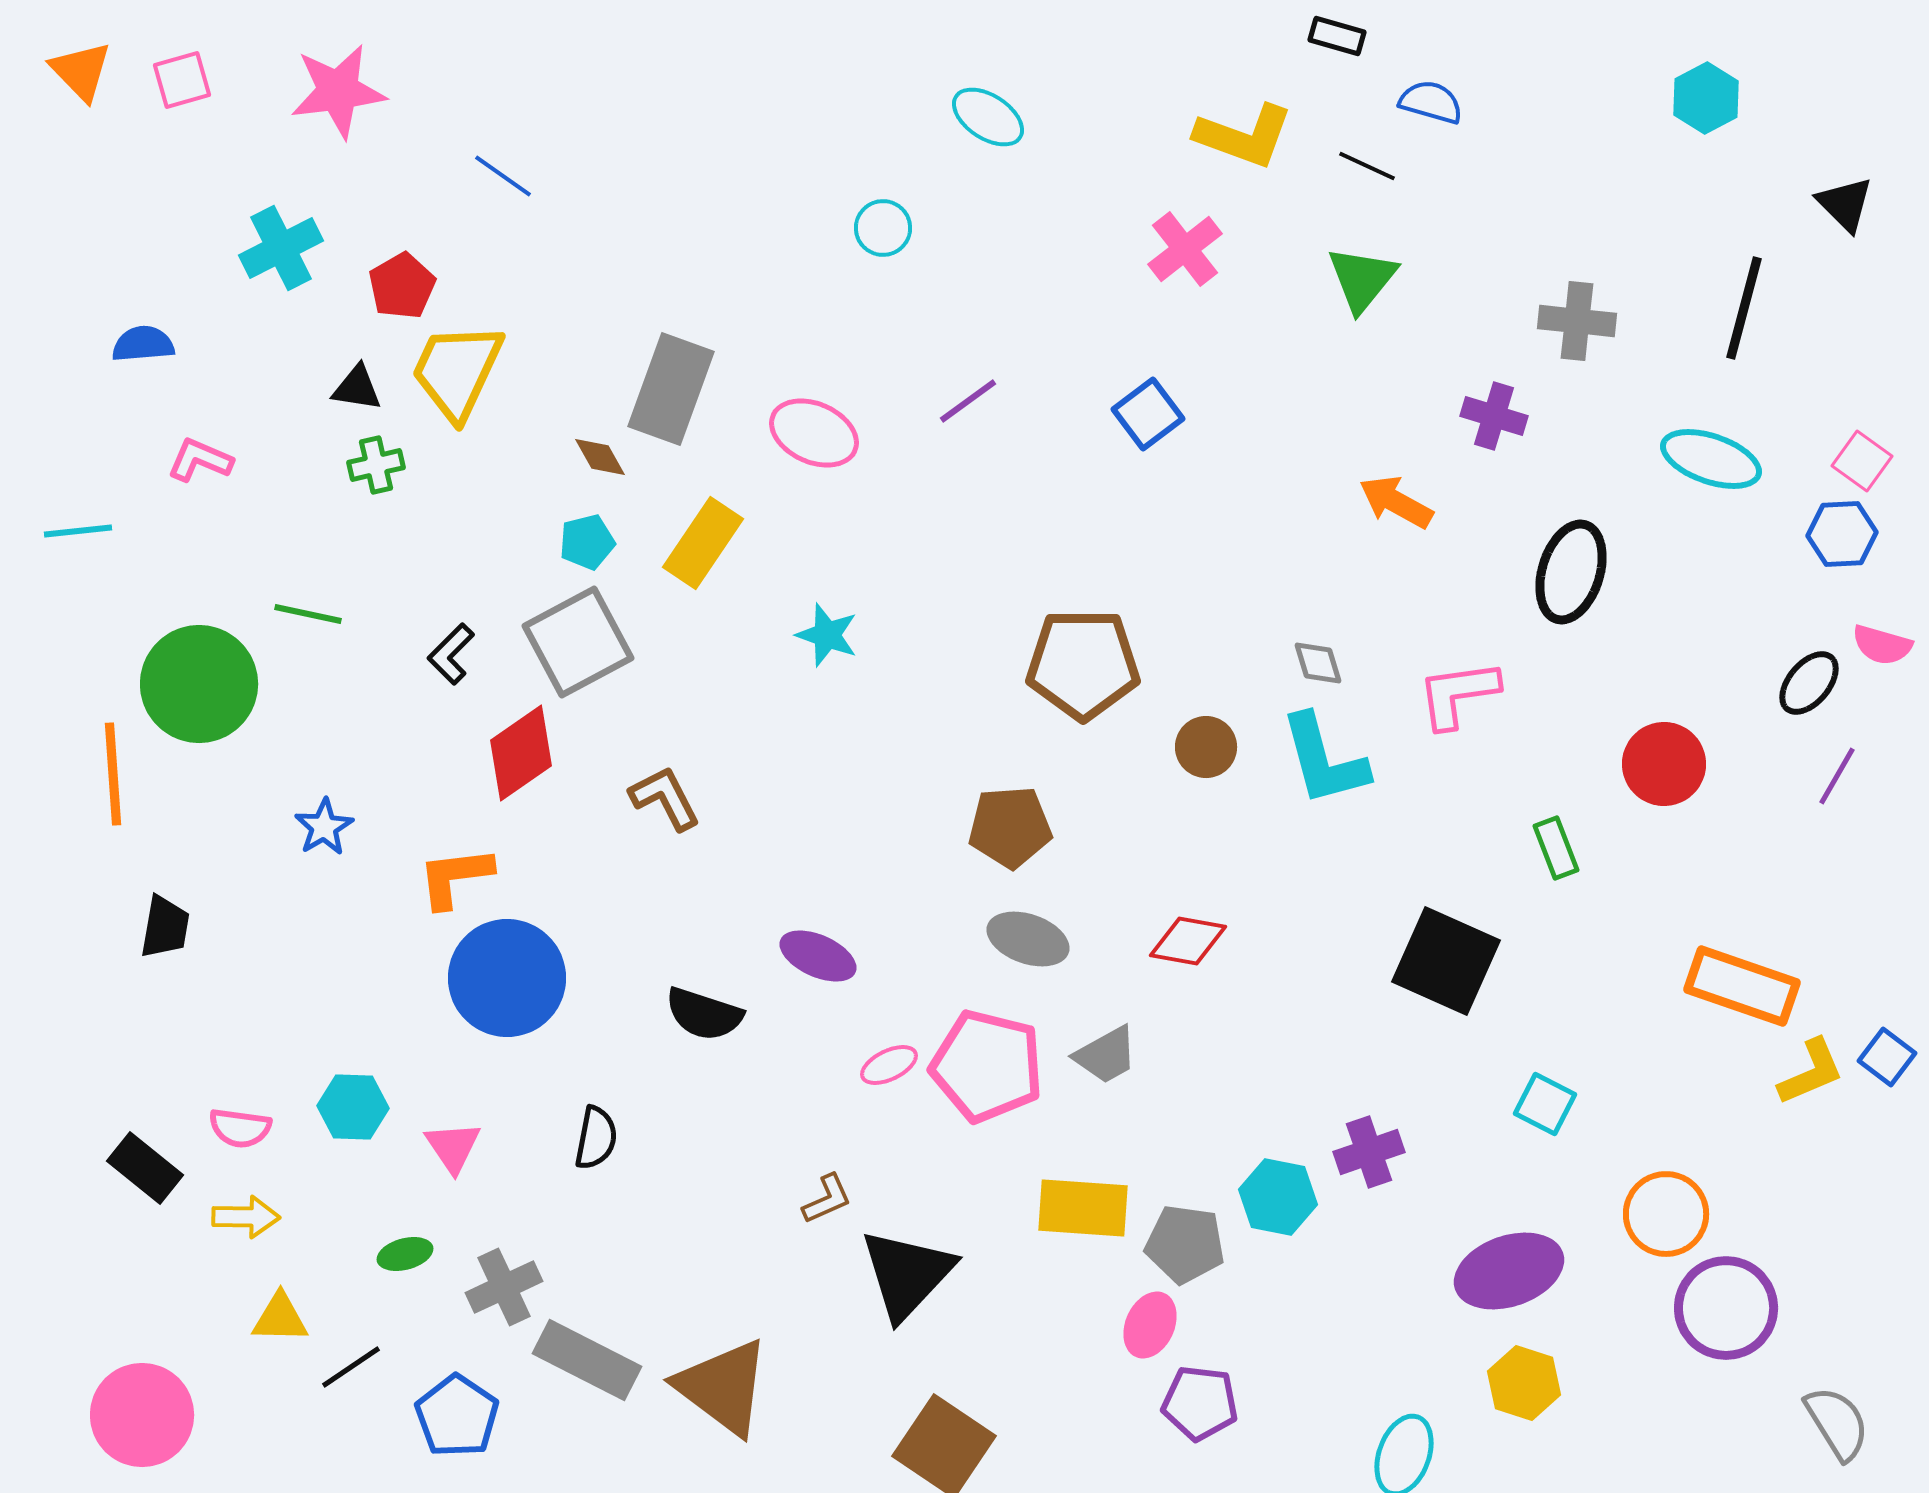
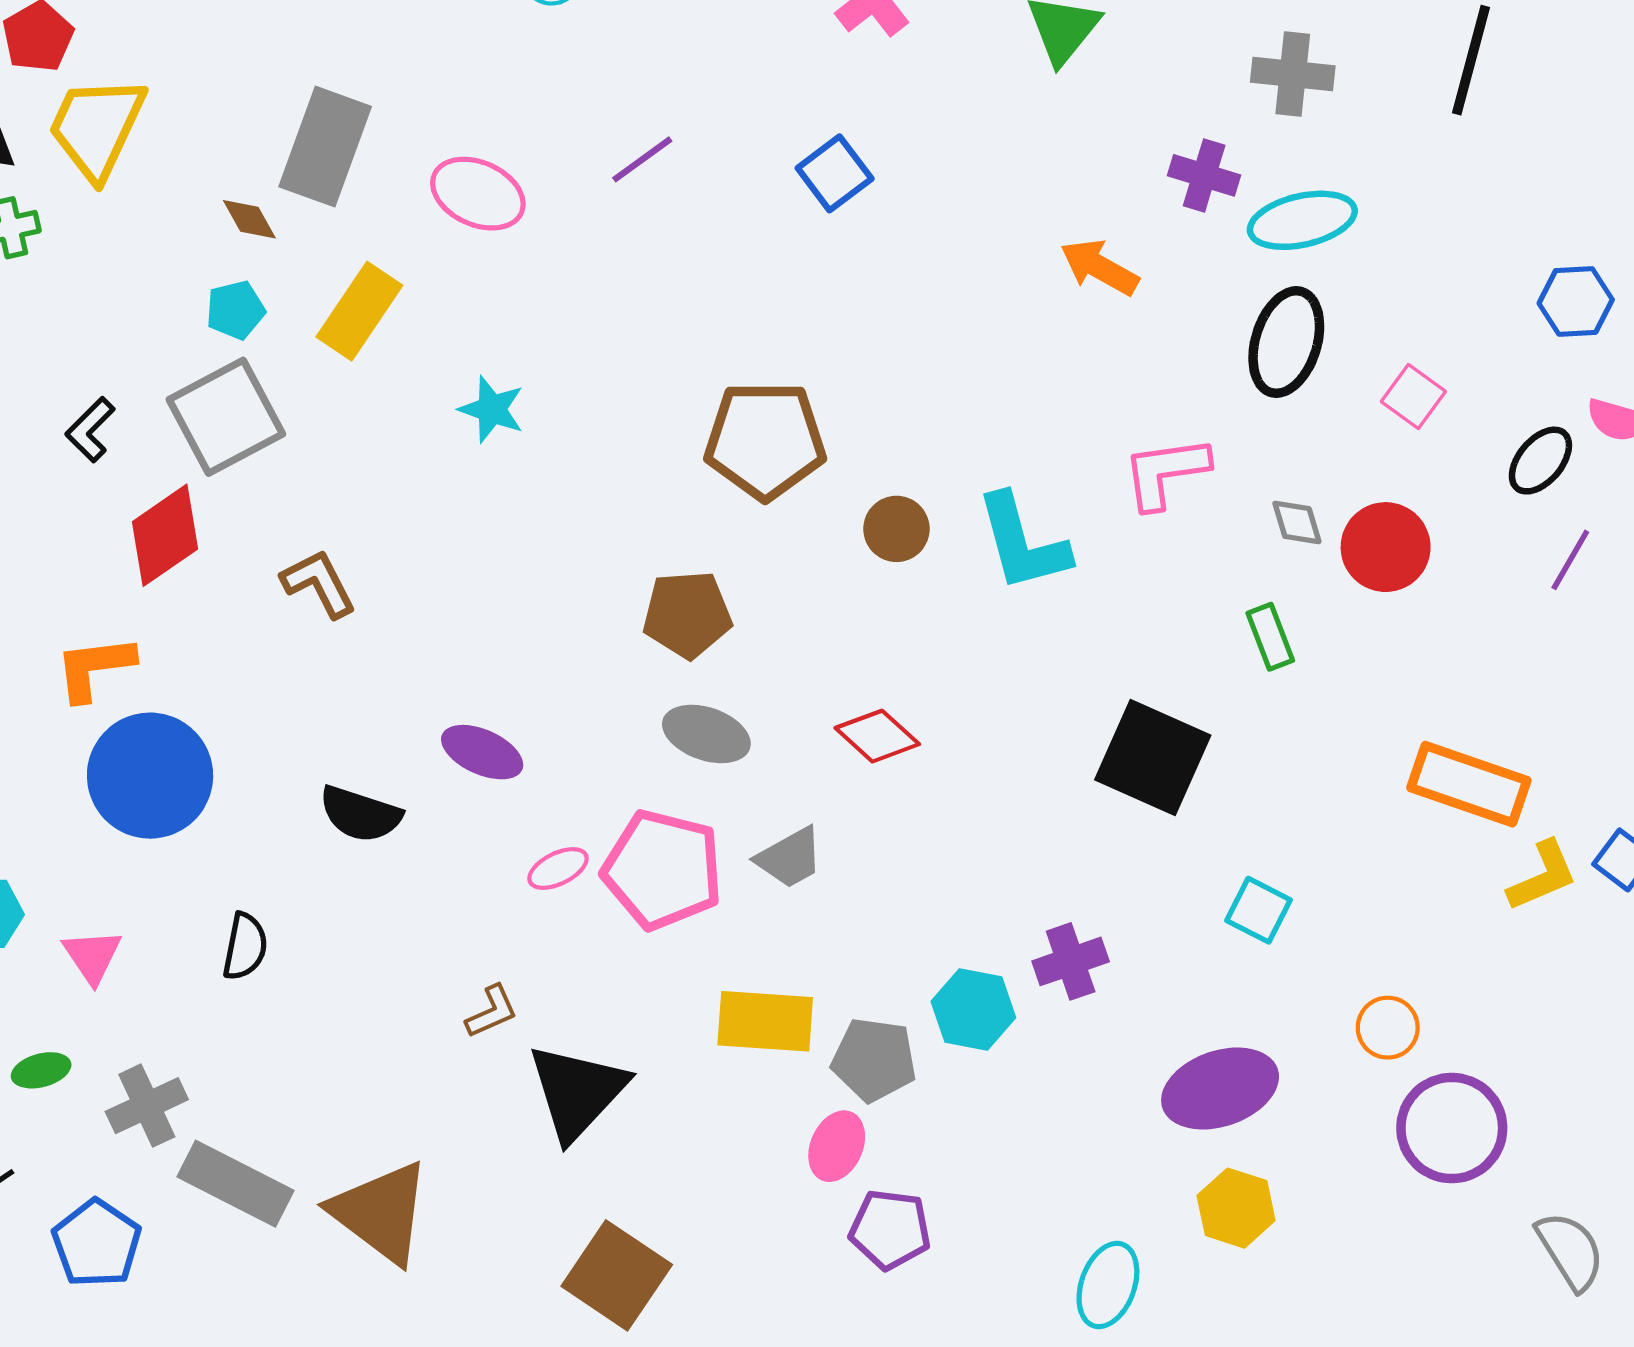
cyan ellipse: (1711, 459) -> (1302, 220), moved, turned -32
pink square: (1862, 461) -> (1413, 396), moved
gray diamond: (1318, 663) -> (1297, 523), moved
red diamond: (1188, 941) -> (877, 736), turned 32
orange circle: (1666, 1214) -> (1388, 1028), size x0.7

